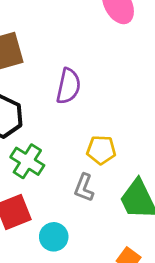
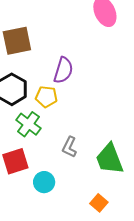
yellow pentagon: (101, 150) -> (46, 97), moved

